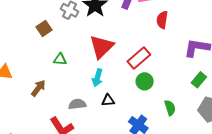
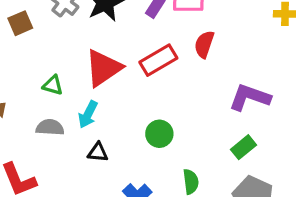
red rectangle: (139, 58) -> (158, 60), moved
green triangle: (60, 59) -> (53, 85), moved
gray semicircle: (77, 104) -> (50, 127), moved

